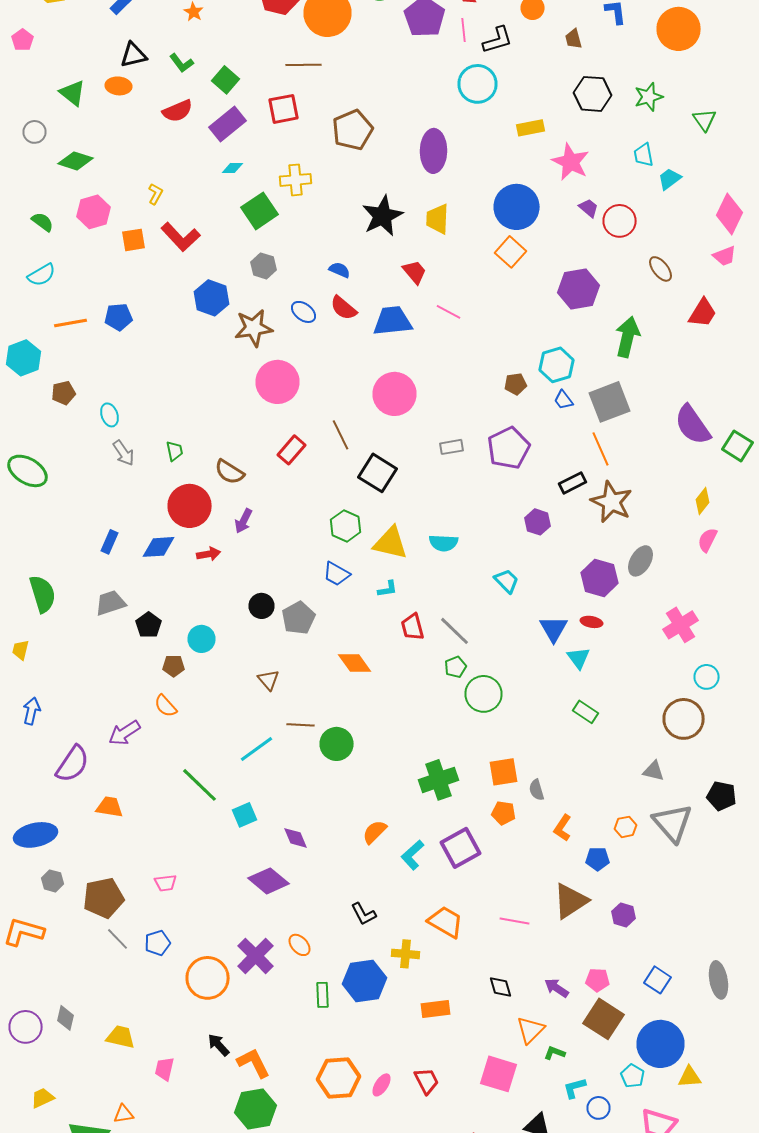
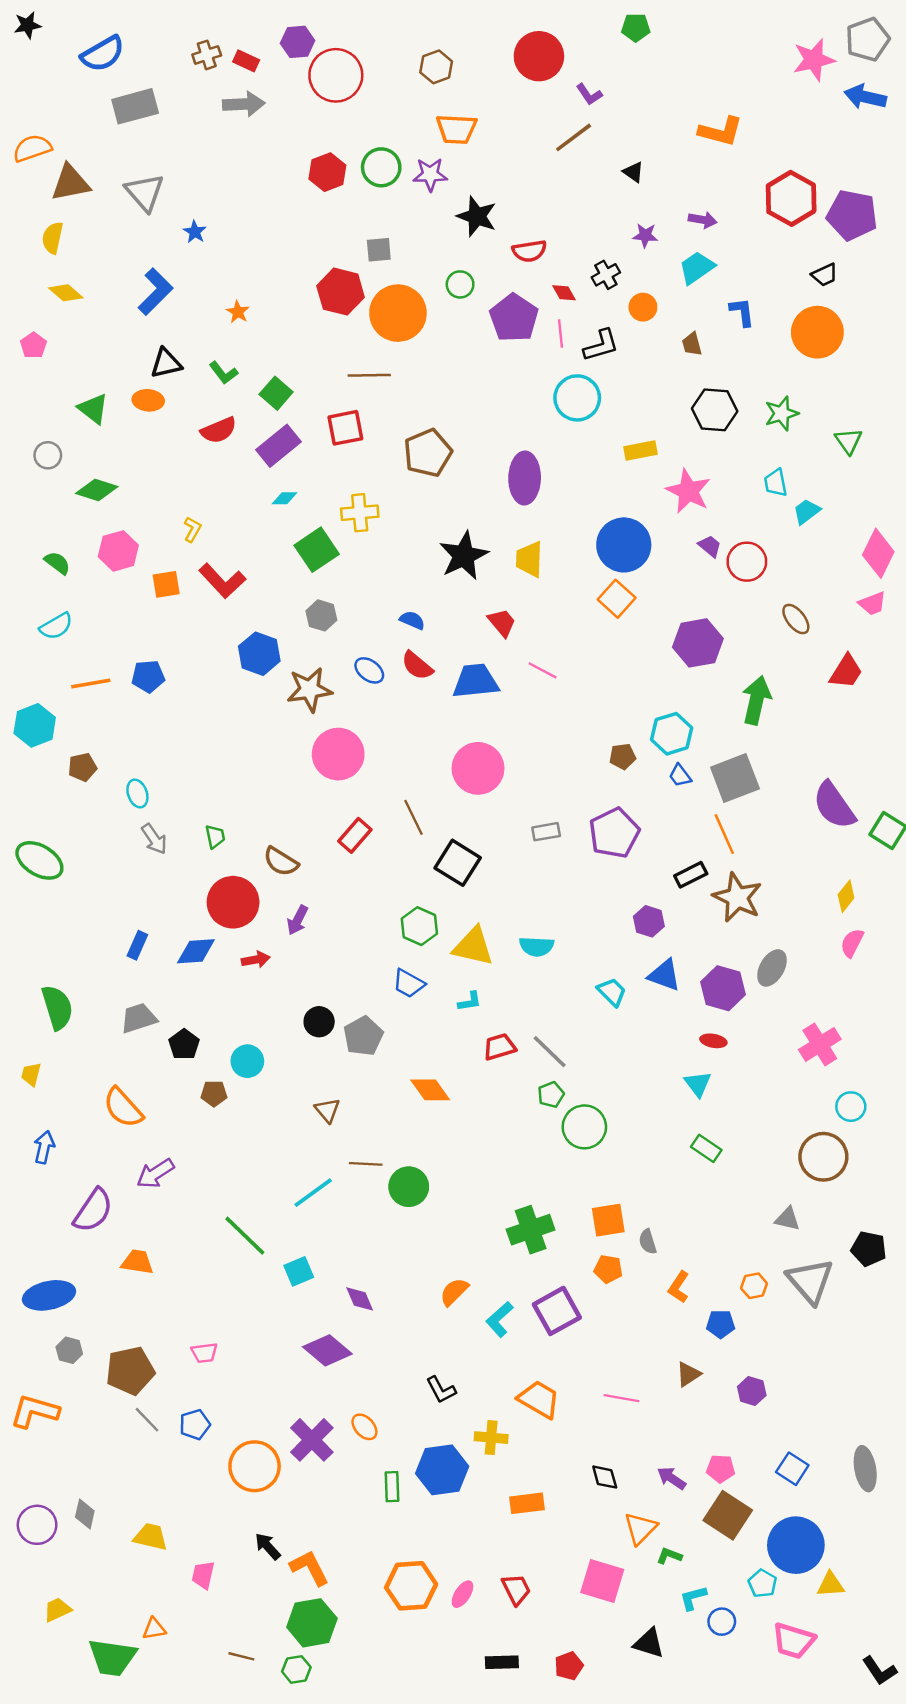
red trapezoid: (412, 627) -> (500, 1047), turned 88
blue triangle: (554, 629) -> (664, 975), moved, turned -40
orange semicircle: (166, 706) -> (123, 1108), moved, size x1.5
brown triangle: (570, 901) -> (688, 1374), size x0.6

